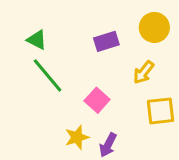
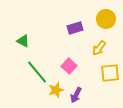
green triangle: (37, 40) -> (23, 41), moved
green line: (48, 75) -> (37, 72), moved

